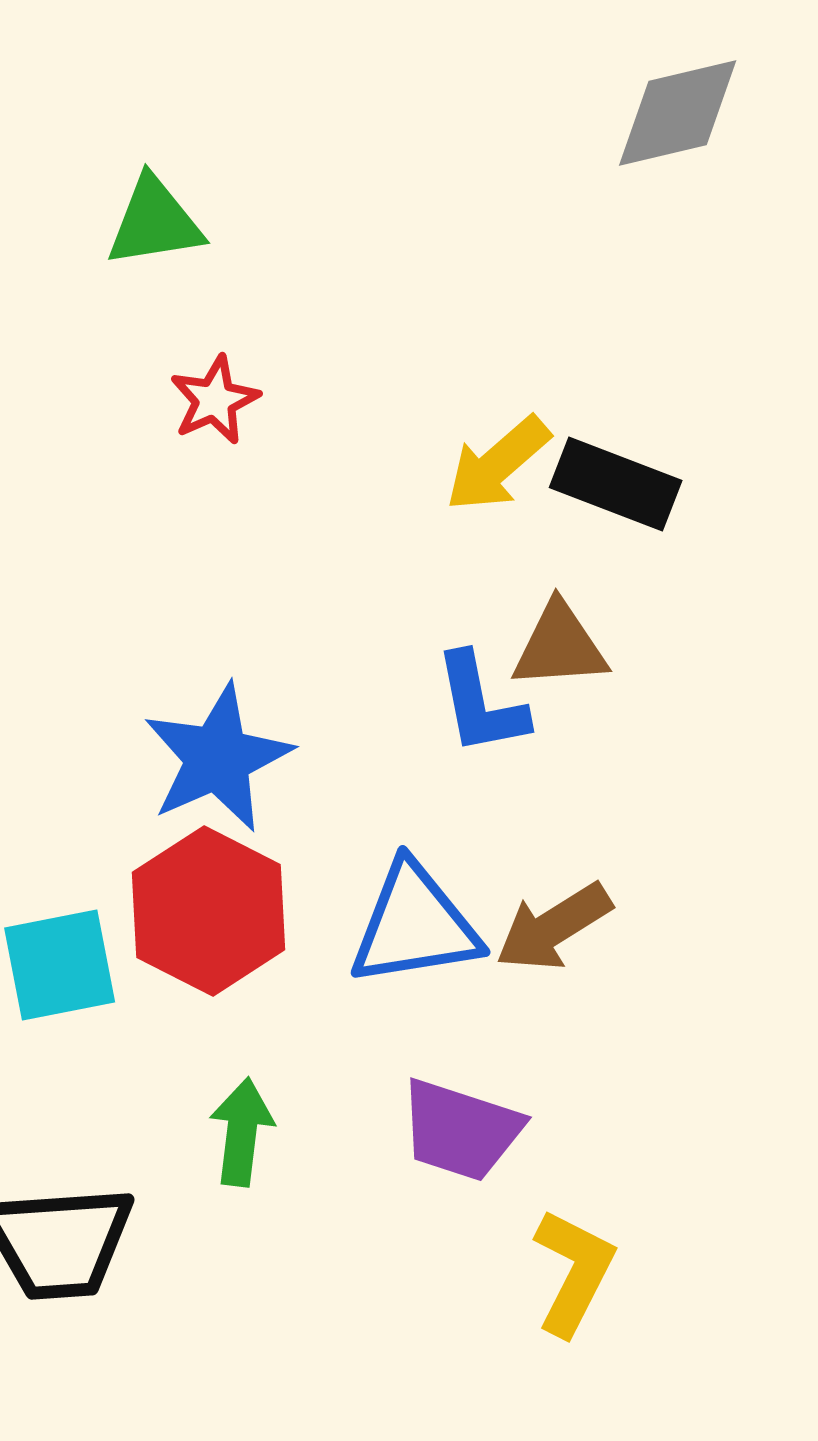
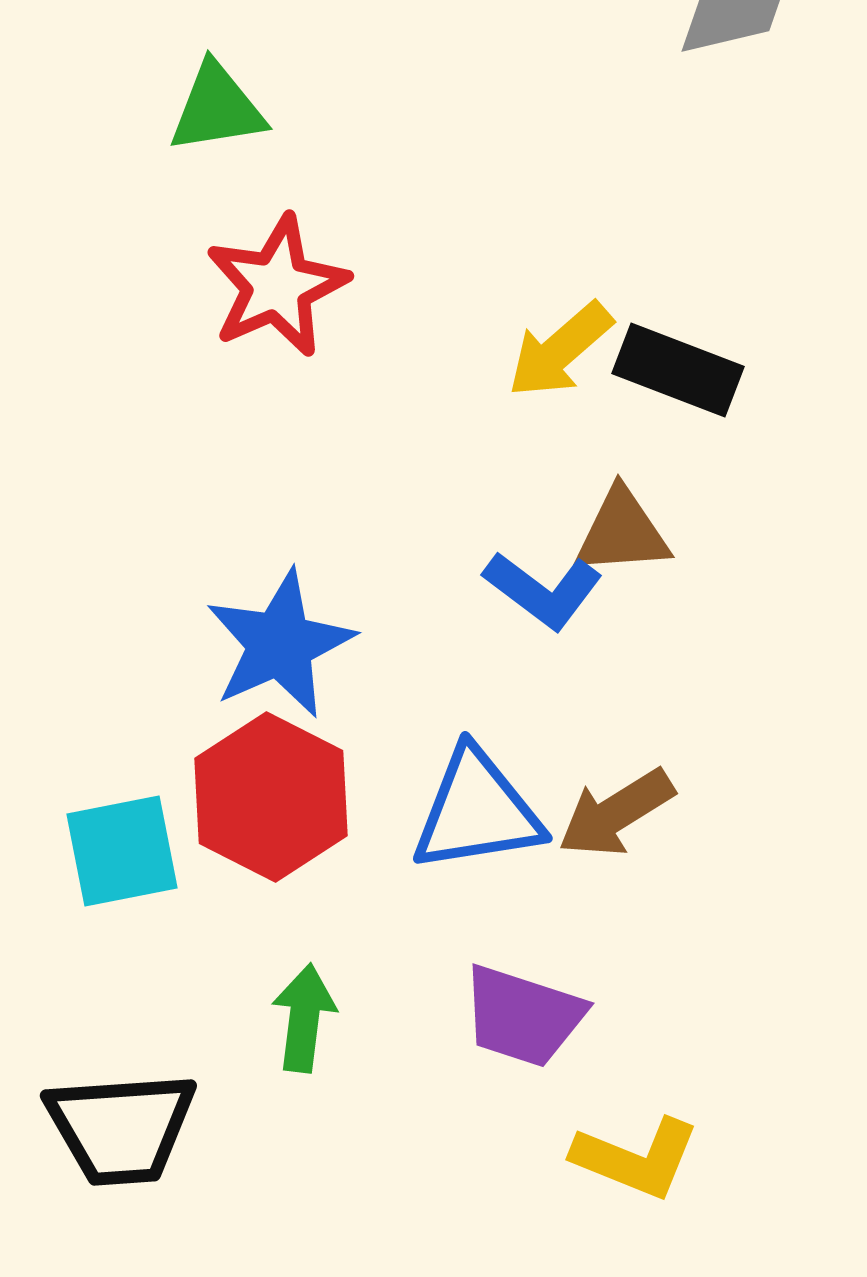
red star: (215, 400) -> (277, 286), size x1.6
blue L-shape: (481, 704) -> (543, 590), turned -42
yellow L-shape: (574, 1272) -> (636, 1158), turned 85

